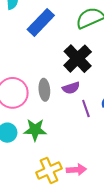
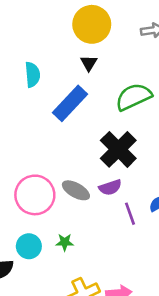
gray ellipse: (44, 90) -> (76, 190), turned -55
green star: (35, 130) -> (65, 242), size x0.6

